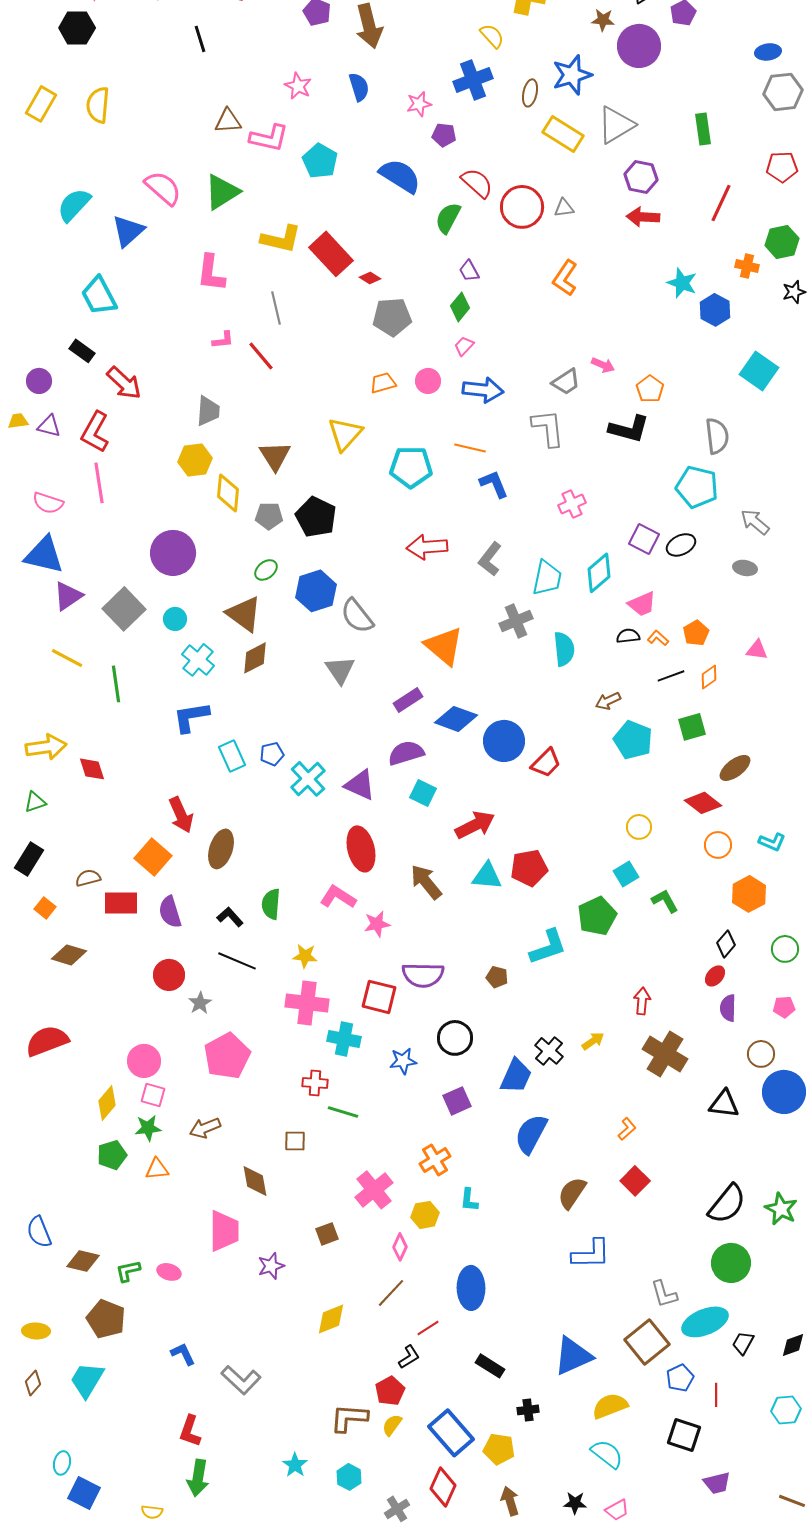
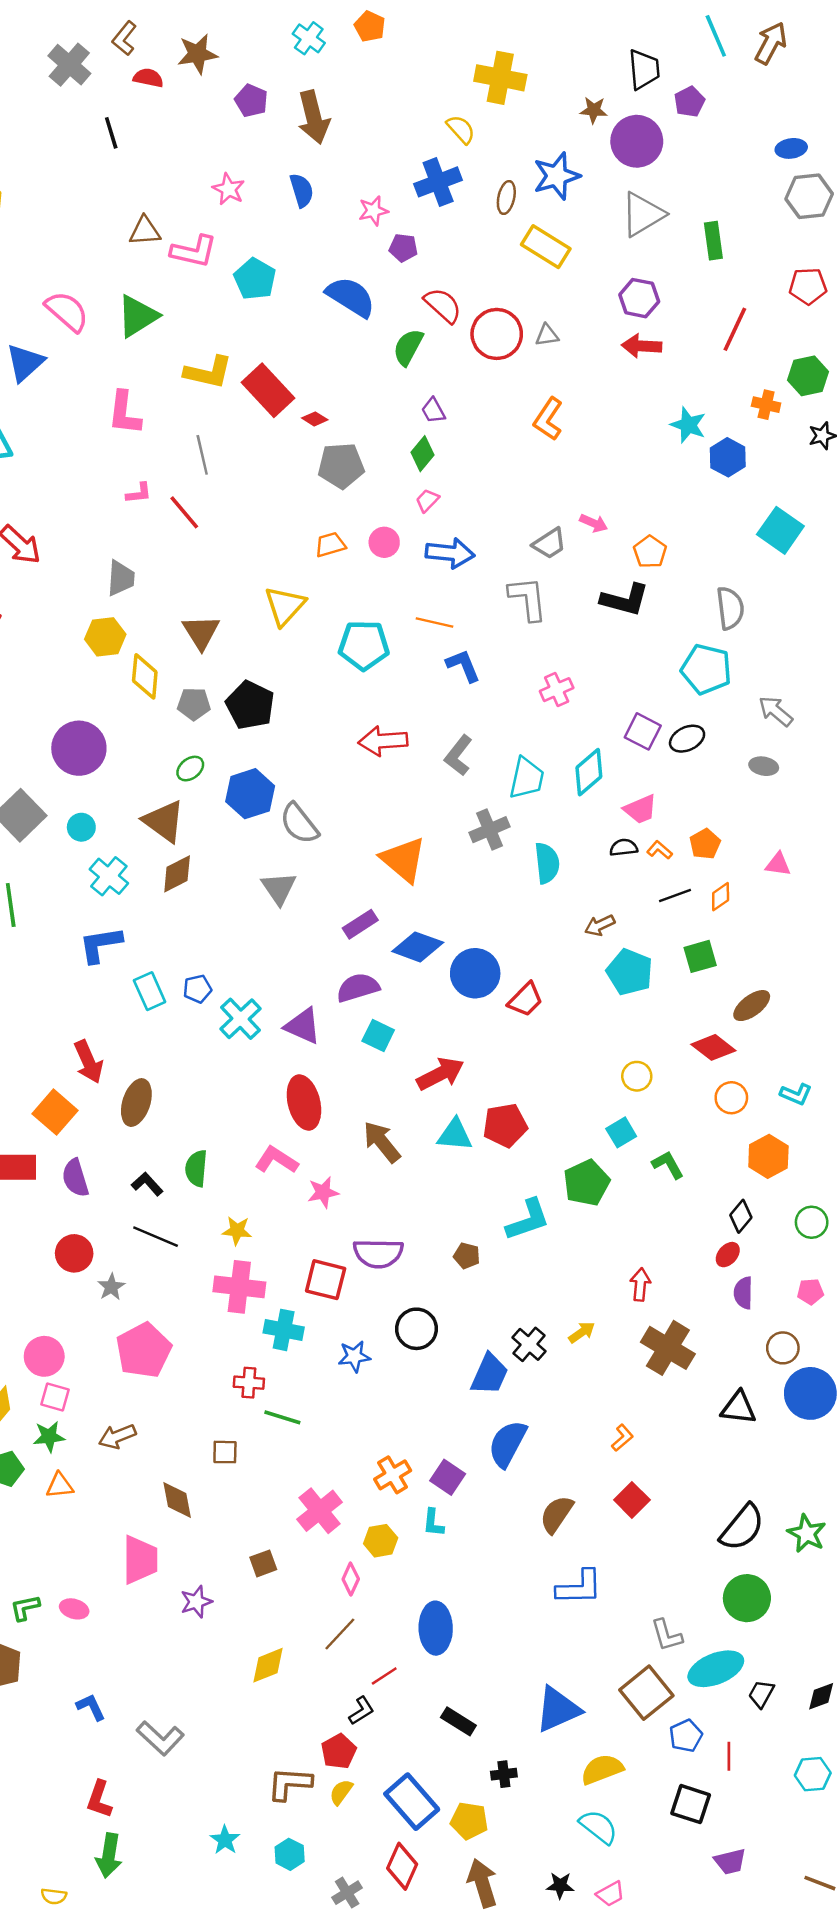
gray triangle: (616, 125) -> (643, 214), moved
purple square: (457, 1101) -> (448, 1477), moved, turned -32
brown arrow: (510, 1501) -> (482, 1883), size x1.4

